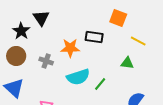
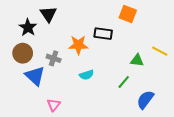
yellow line: (138, 41) -> (160, 51), moved
cyan semicircle: (78, 77) -> (87, 75), size x0.6
green line: (100, 84) -> (124, 82), moved
blue triangle: (14, 88) -> (35, 76), moved

